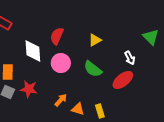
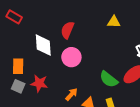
yellow triangle: (95, 40) -> (114, 22), moved, turned 32
green semicircle: (93, 69) -> (109, 79), moved

